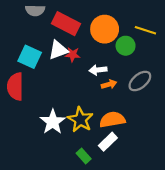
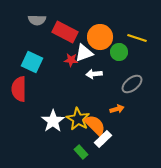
white triangle: (58, 50) -> (84, 53), moved
orange arrow: (109, 84) -> (117, 109), moved
orange semicircle: (112, 120) -> (95, 125), moved, turned 55

